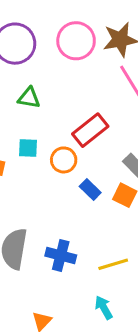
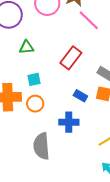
orange circle: (64, 160) -> (35, 104), moved
blue cross: (61, 256) -> (69, 122), moved

